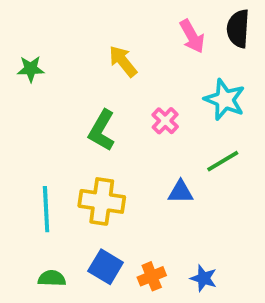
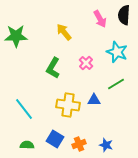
green star: (31, 69) -> (16, 36), size x1.6
yellow cross: (102, 201) -> (68, 105), moved
cyan line: (46, 209) -> (24, 109), turned -35

